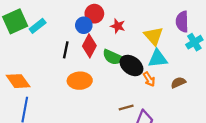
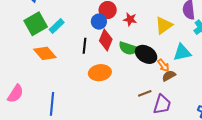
yellow triangle: (154, 36) -> (164, 25), turned 42
cyan triangle: (158, 59) -> (182, 53), moved
orange diamond: (18, 81) -> (45, 53), moved
brown semicircle: (178, 83) -> (169, 76), moved

